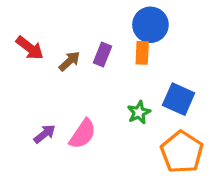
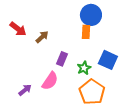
purple rectangle: (102, 55) -> (62, 59), moved
purple arrow: (45, 134) -> (25, 90), moved
orange pentagon: (182, 152) -> (92, 92), moved

